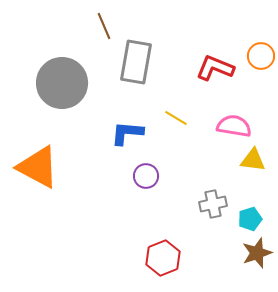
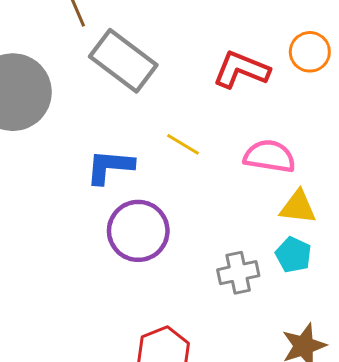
gray rectangle: (136, 62) -> (123, 61), turned -63
purple circle: (146, 176) -> (138, 231), size x1.6
cyan pentagon: (250, 219) -> (293, 255), moved, turned -30

